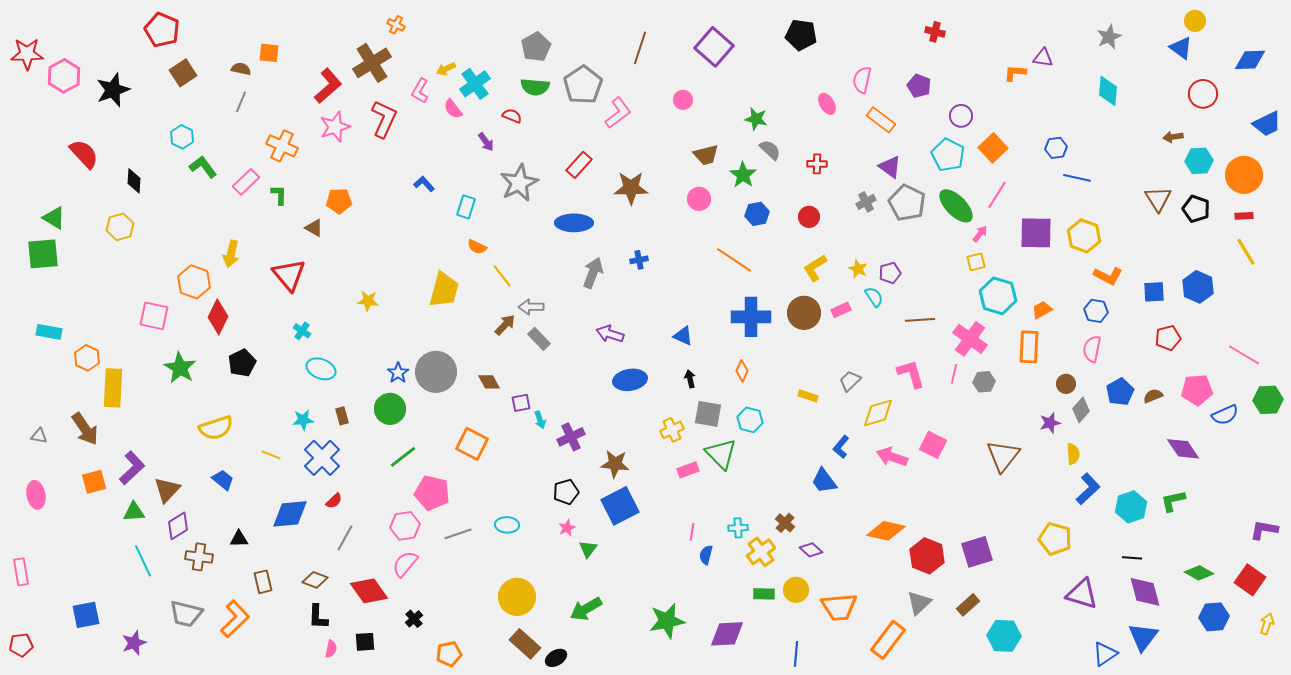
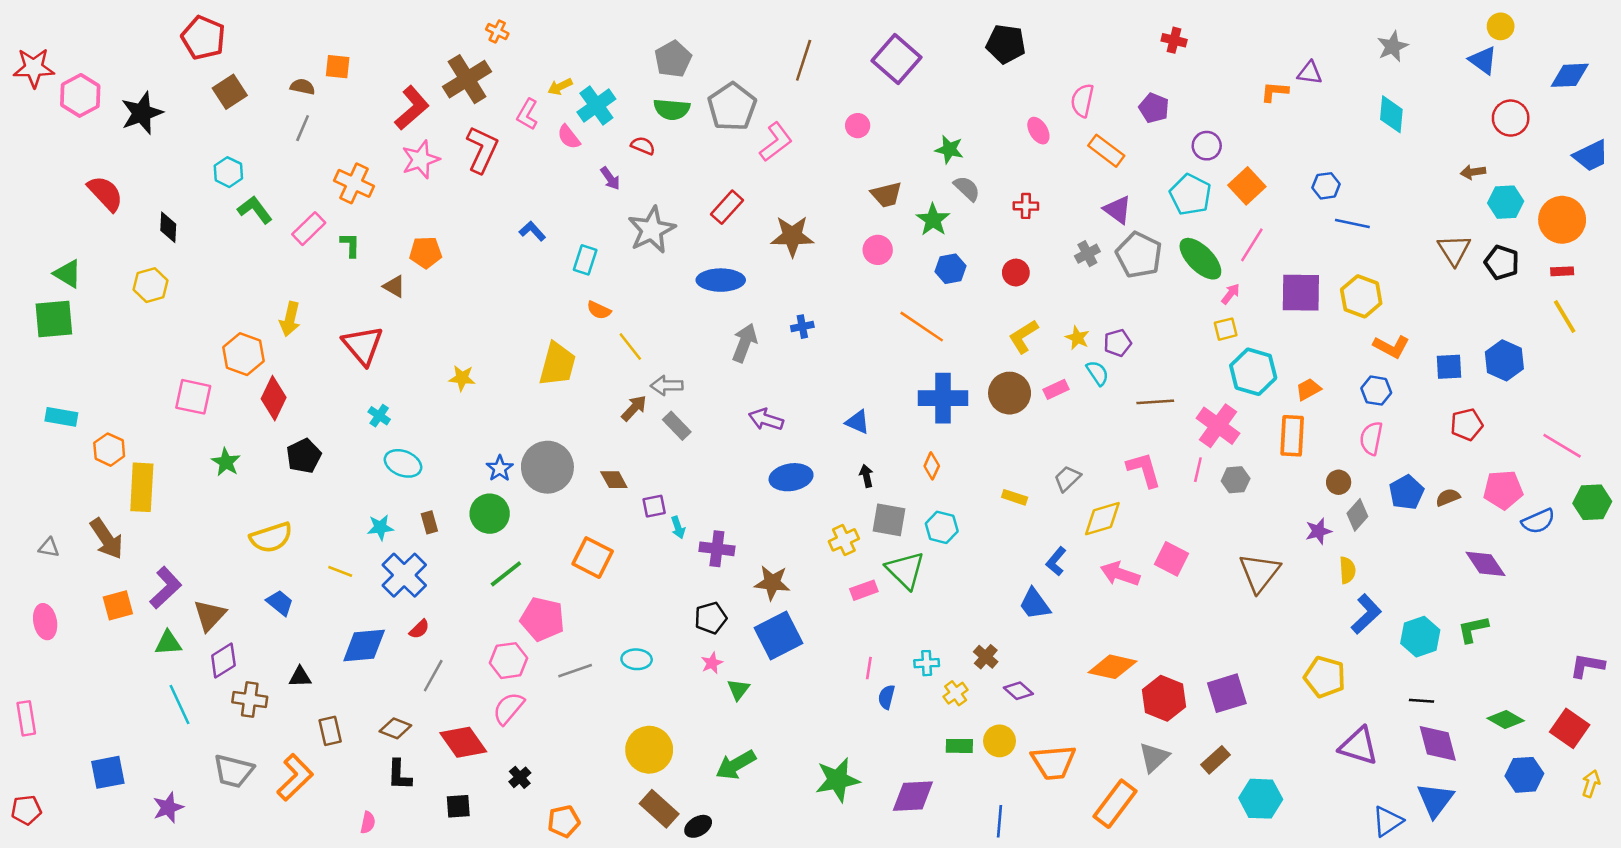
green star: (180, 368) -> (226, 462), size x0.7
purple cross: (571, 437) -> (717, 549), turned 32
yellow cross: (761, 552) -> (956, 693), size x0.7
pink semicircle: (331, 649) -> (368, 823), moved

